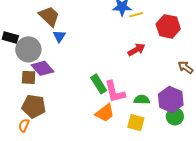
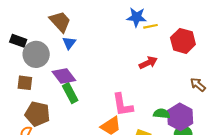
purple diamond: (43, 68) -> (64, 76), moved
brown square: (29, 77) -> (25, 83), moved
green rectangle: (99, 84) -> (70, 93), moved
green semicircle: (142, 100) -> (162, 114), moved

